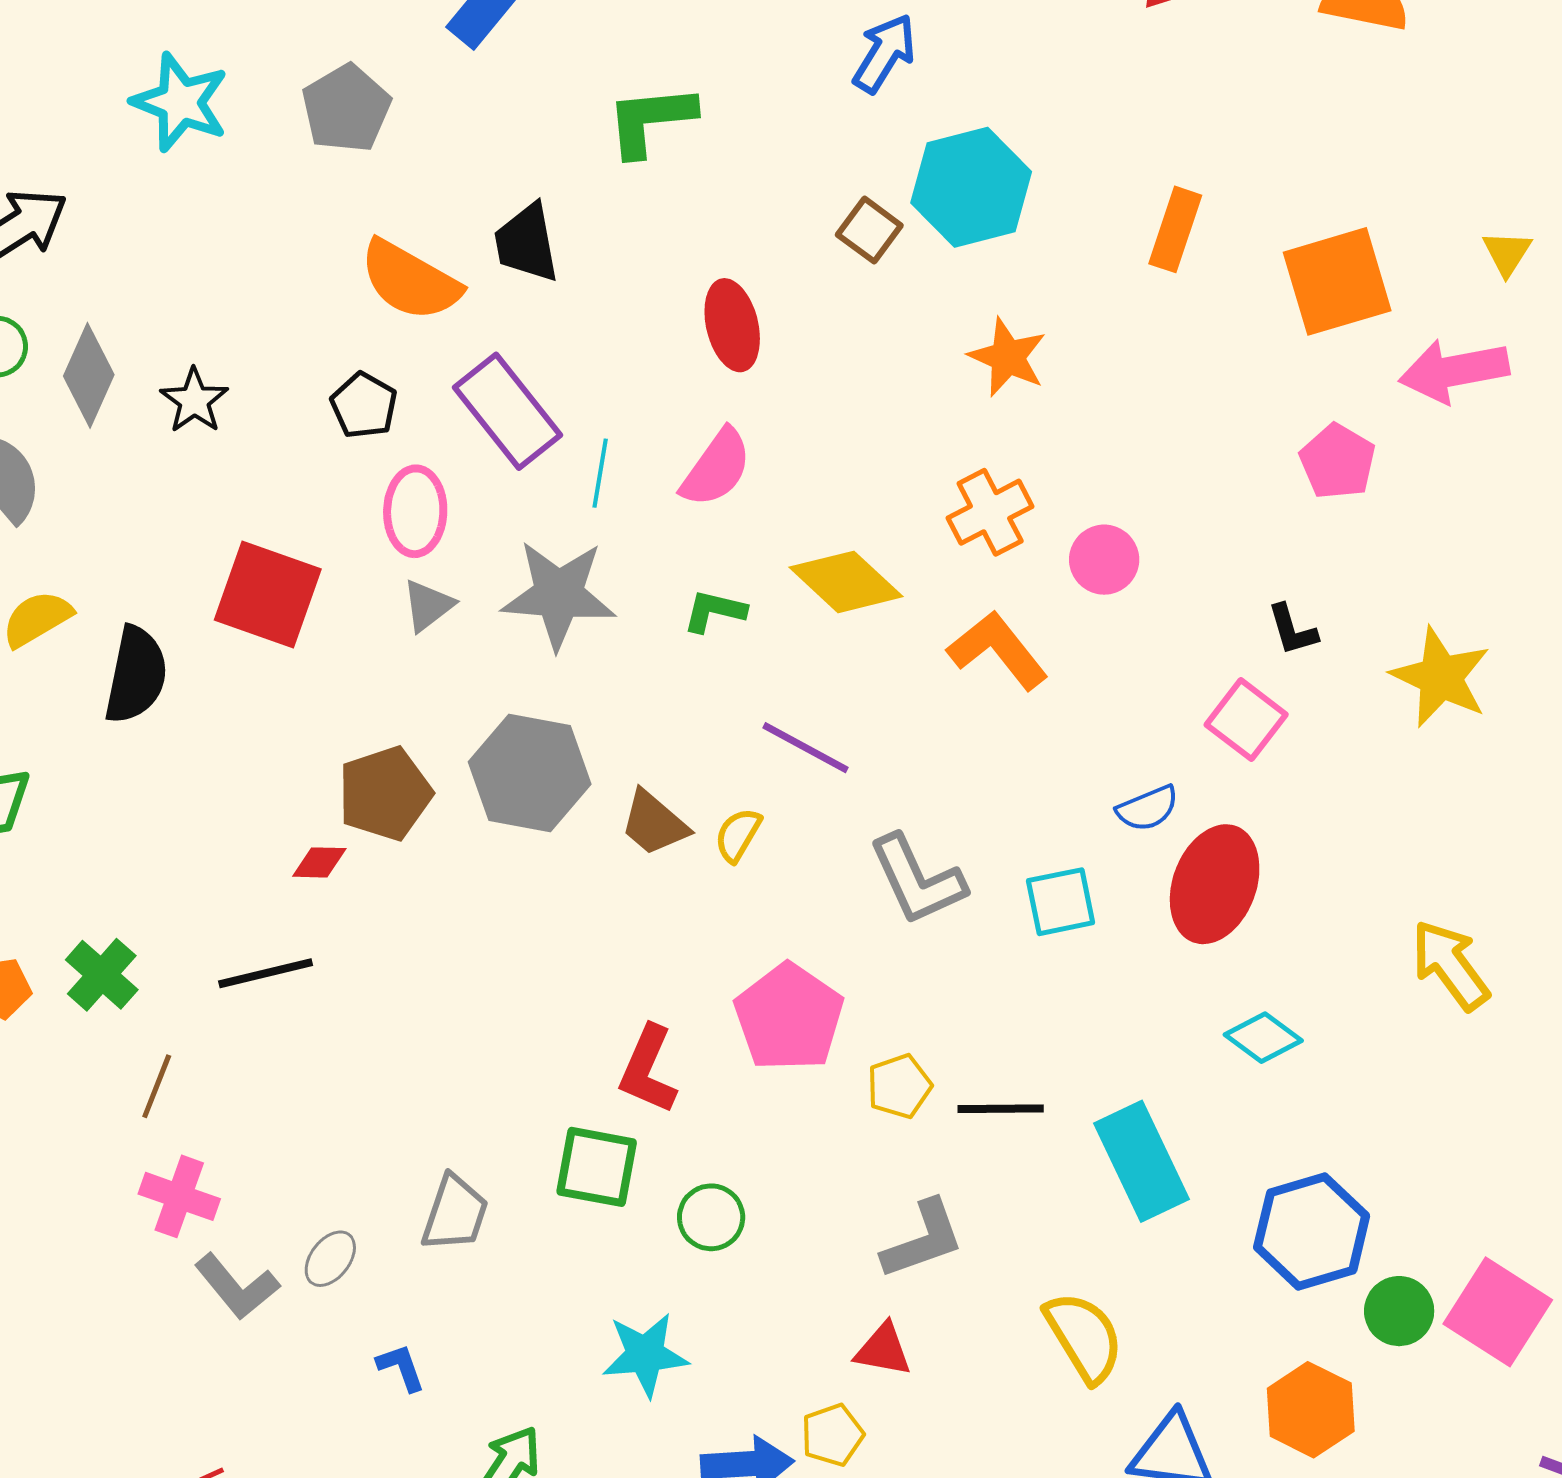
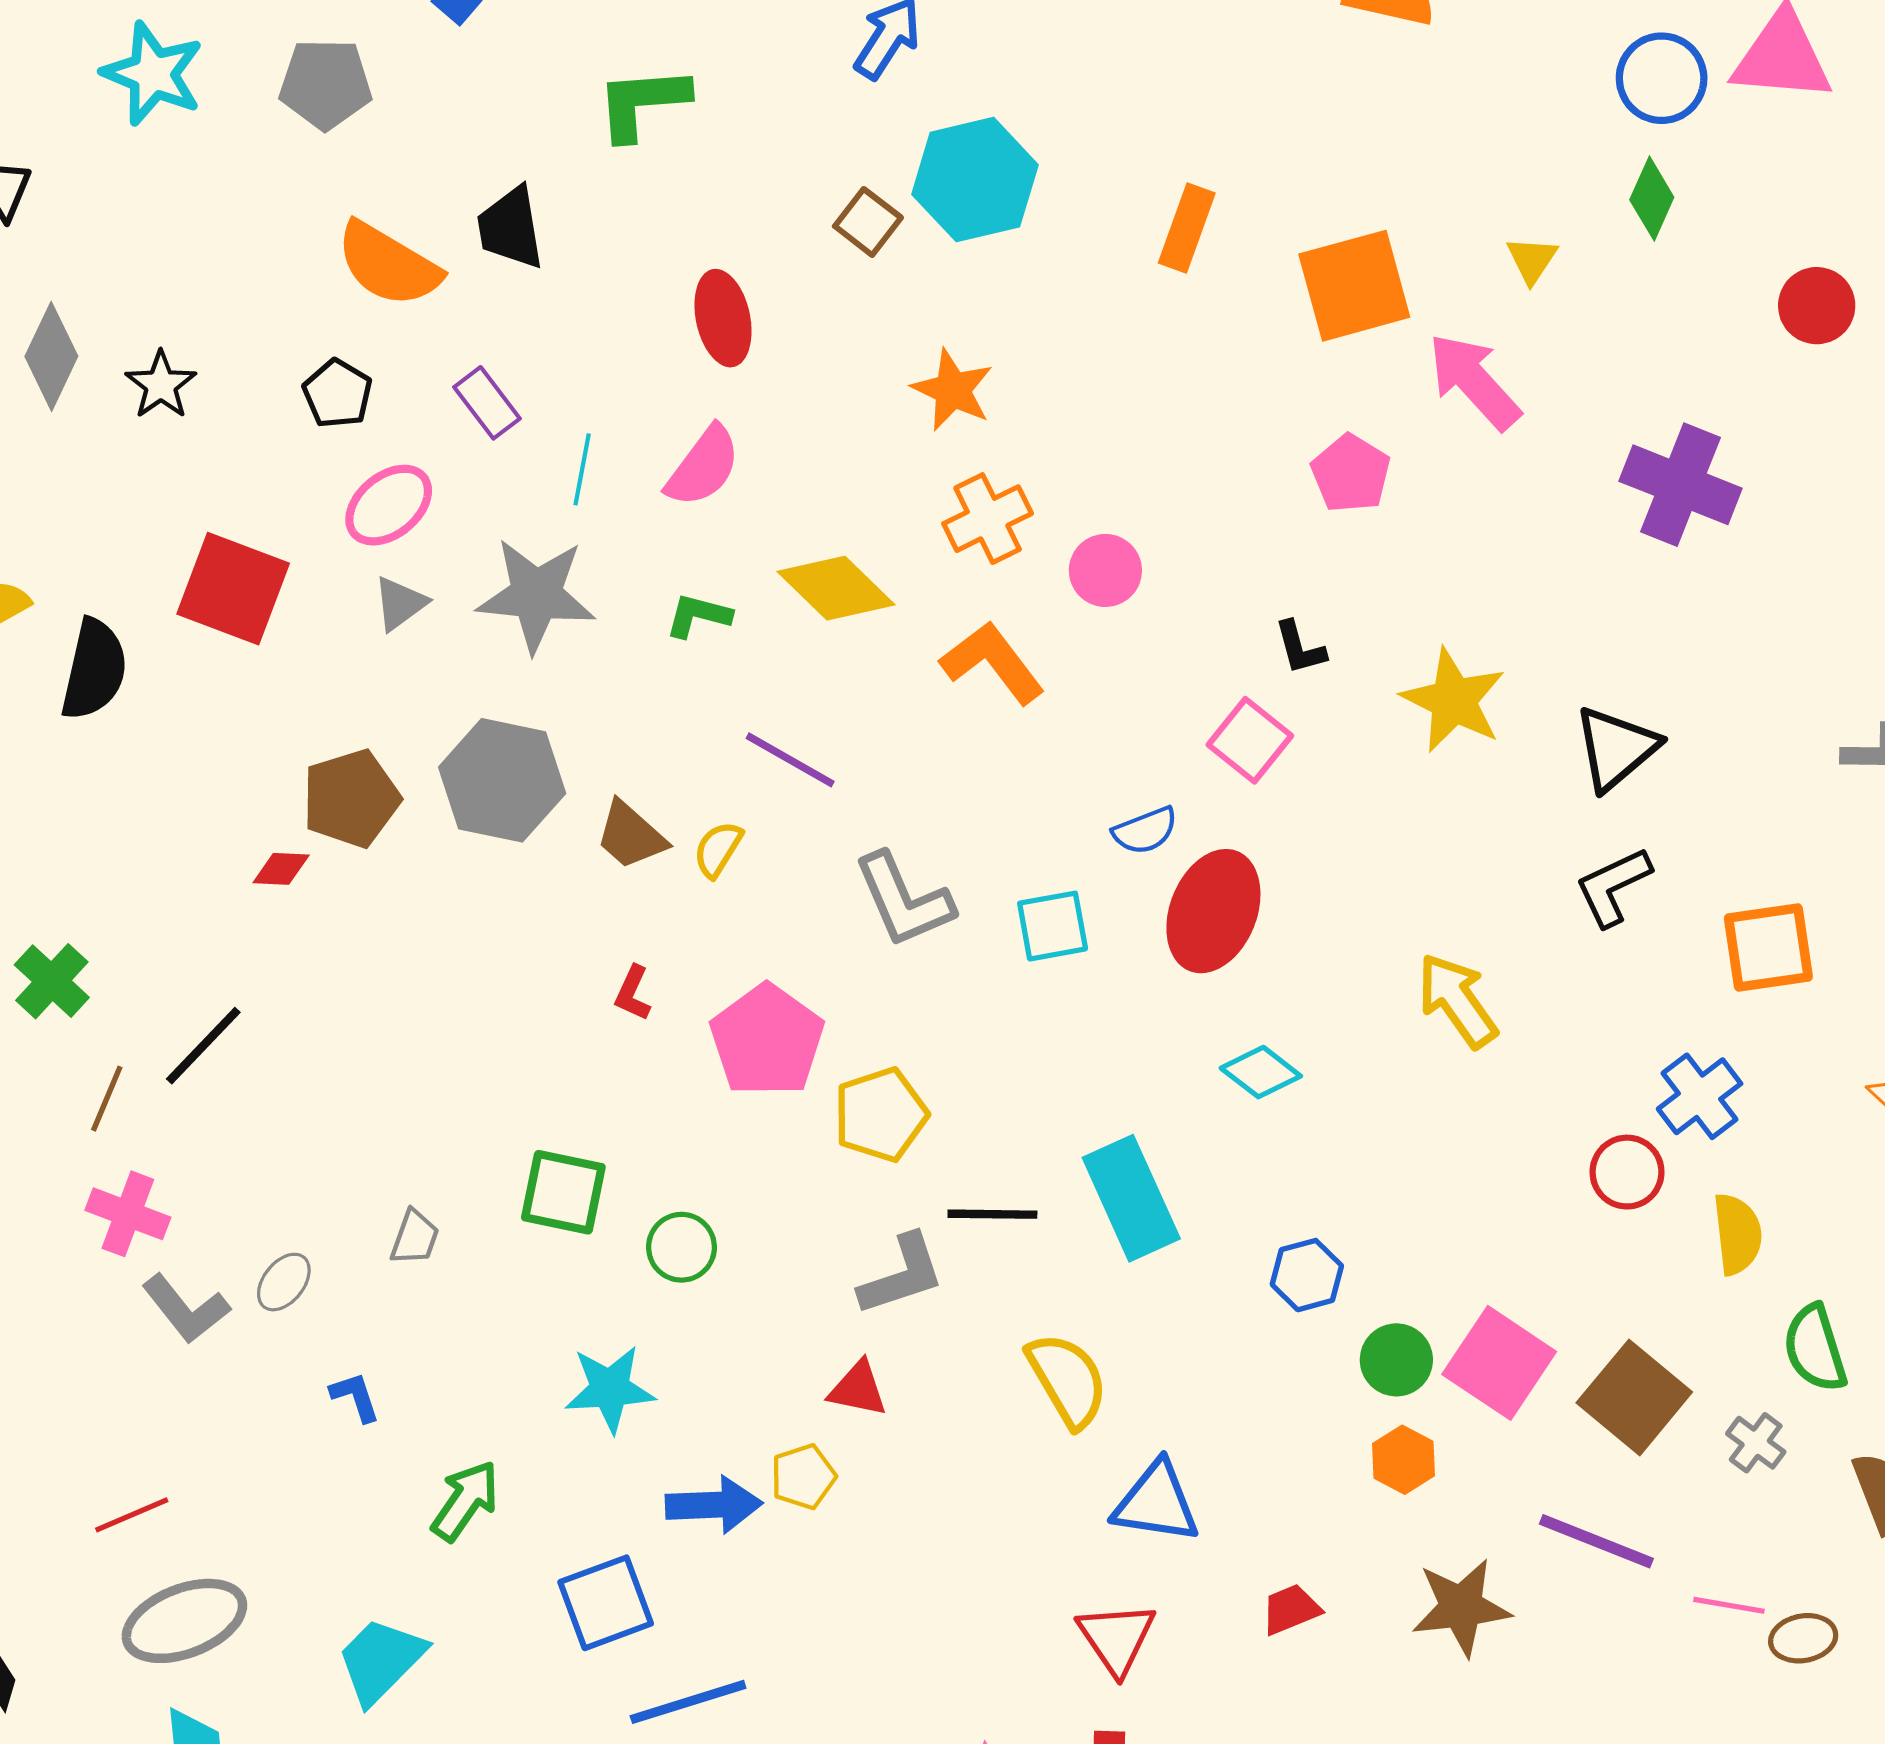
gray pentagon: (346, 109) -> (326, 84), turned 30
orange star: (1008, 357) -> (953, 390), moved
pink arrow: (1454, 371) -> (1474, 381), turned 57
purple rectangle: (507, 411) -> (487, 403), size x0.6
pink ellipse: (415, 511) -> (389, 505), turned 48
black line: (266, 973) -> (203, 1046), moved, turned -34
red L-shape: (648, 1070) -> (633, 993), moved, size x0.6
yellow pentagon: (899, 1086) -> (881, 1115), size x1.4
black line: (1001, 1109) -> (992, 1214), moved
gray trapezoid: (455, 1213) -> (415, 1237), size x0.7
blue hexagon: (1312, 1231) -> (1307, 1275), size x0.6
orange hexagon: (1311, 1410) -> (1404, 1460), moved, size x0.7

